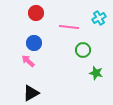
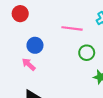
red circle: (36, 13) -> (20, 14), moved

